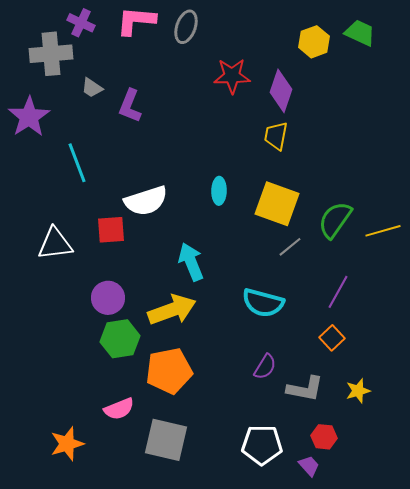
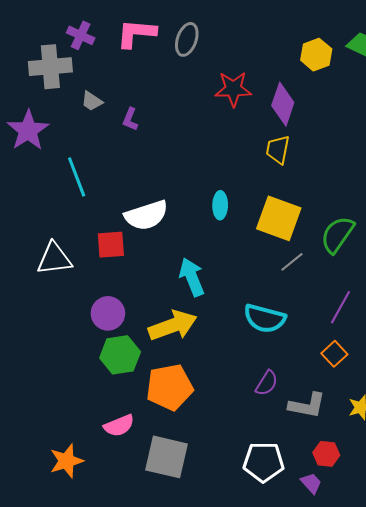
purple L-shape: (130, 106) -> (130, 119), size x0.7

